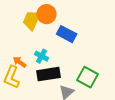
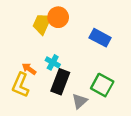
blue rectangle: (67, 34) -> (100, 38), moved
black rectangle: (49, 74) -> (60, 82), turned -60

